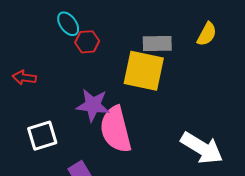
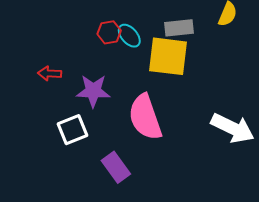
cyan ellipse: (68, 24) -> (129, 36), moved
purple star: (93, 105) -> (93, 91), moved

